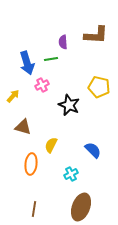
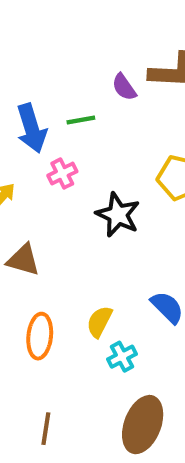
purple semicircle: (63, 42) -> (124, 87), moved, turned -32
yellow semicircle: (51, 145) -> (99, 322), moved

